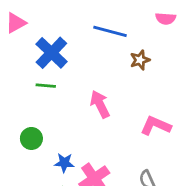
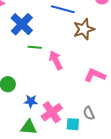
brown star: (140, 60) -> (84, 29), size x1.5
green line: (46, 86) -> (35, 47), moved

